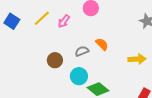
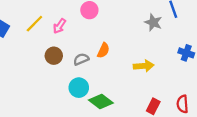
orange semicircle: (102, 44) -> (103, 50), turned 72
brown circle: (55, 60) -> (54, 56), moved

